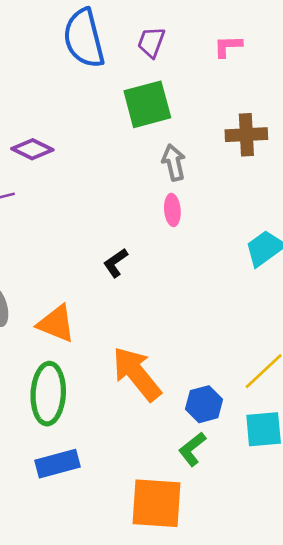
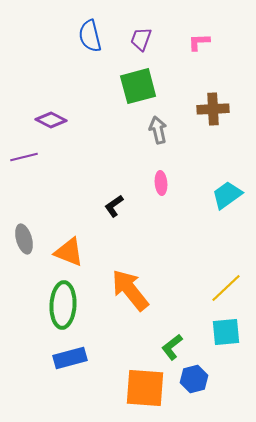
blue semicircle: (84, 38) -> (90, 36), size x0.7
pink ellipse: (172, 210) -> (161, 183), moved
blue hexagon: (204, 404) -> (194, 379), moved

